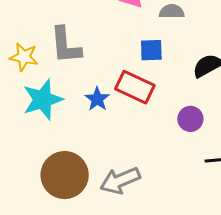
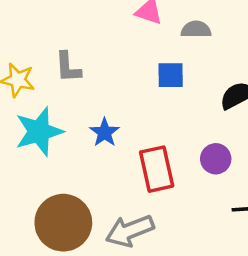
gray L-shape: (66, 45) -> (68, 67), size x0.7
red rectangle: (135, 87) -> (157, 169), moved, turned 51

